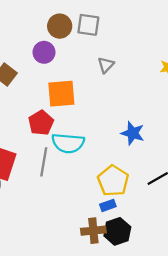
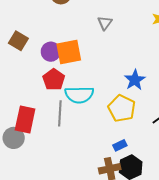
purple circle: (44, 52) -> (51, 52), moved
blue star: (133, 133) -> (135, 80), turned 30
yellow pentagon: (113, 181) -> (122, 108), moved

